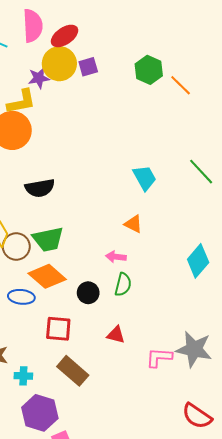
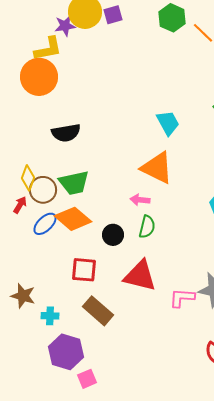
orange triangle: (133, 224) -> (157, 168), size x1.8
blue ellipse: (21, 297) -> (45, 224), moved, turned -50
red triangle: (116, 335) -> (140, 276), size x1.8

